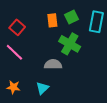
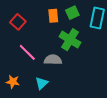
pink line: (14, 52) -> (27, 52), moved

